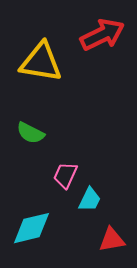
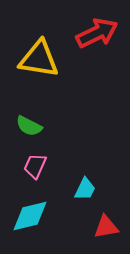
pink trapezoid: (65, 175) -> (35, 166), moved

